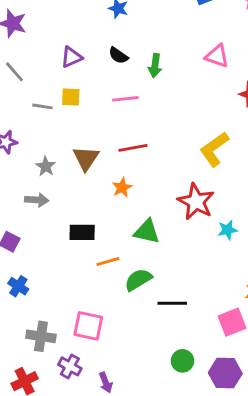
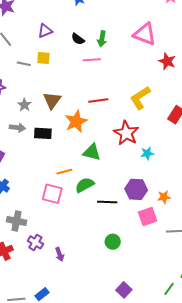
black semicircle: (118, 56) -> (78, 39), moved
pink triangle: (217, 56) -> (145, 34), size x1.4
pink line: (125, 99) -> (92, 60), moved
red line: (133, 148) -> (98, 100), moved
orange star: (122, 188) -> (76, 121), size x1.6
black rectangle: (82, 232) -> (43, 133), moved
pink square: (88, 326) -> (52, 194), moved
purple hexagon: (225, 373) -> (136, 189), moved

